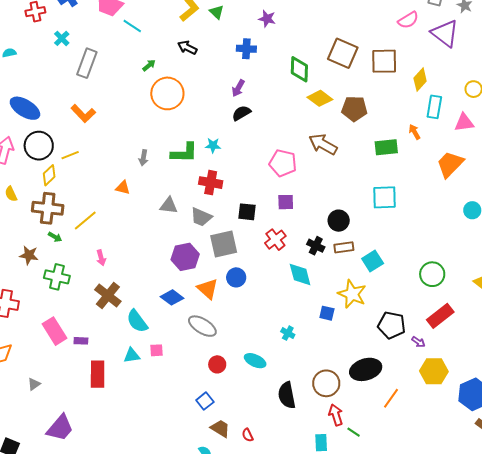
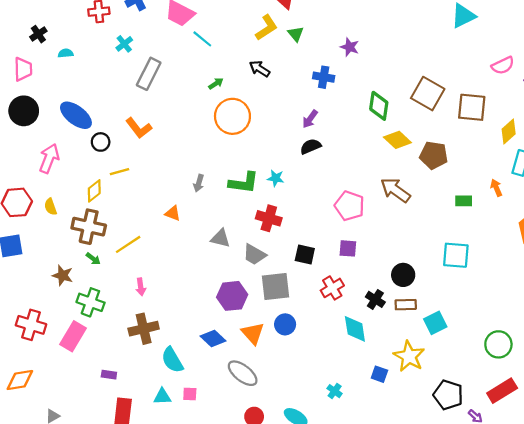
black circle: (39, 146) -> (101, 142), moved, size x0.6
green rectangle: (386, 147) -> (464, 201), size x0.7
brown cross: (108, 296) -> (144, 329), turned 32
pink rectangle: (54, 331) -> (73, 336), moved, turned 56

